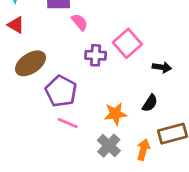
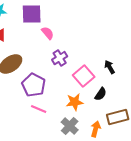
pink square: (127, 43) -> (84, 76), moved
purple cross: (96, 55) -> (60, 58), turned -35
black arrow: (162, 67) -> (110, 67), turned -128

